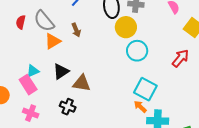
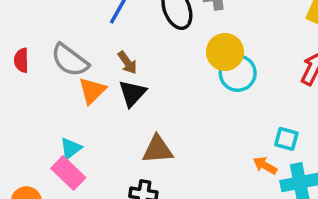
red semicircle: (21, 22) -> (21, 60), moved
yellow circle: (126, 27) -> (225, 52), moved
black triangle: (61, 71) -> (132, 93), moved
cyan square: (145, 89) -> (286, 139), moved, size x0.6

